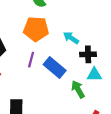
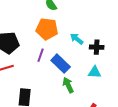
black cross: (88, 54) -> (97, 47), moved
green arrow: (78, 89) -> (68, 85), moved

